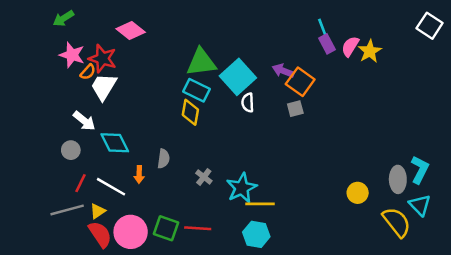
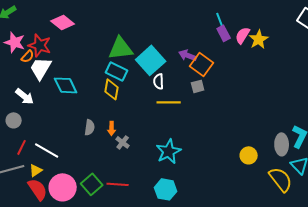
cyan diamond: (115, 143) -> (66, 85), moved
orange arrow: (139, 175) -> (112, 128), moved
cyan star: (242, 188) -> (169, 151), moved
yellow line: (260, 204) -> (169, 102), moved
green square: (166, 228) -> (92, 184), turned 30

